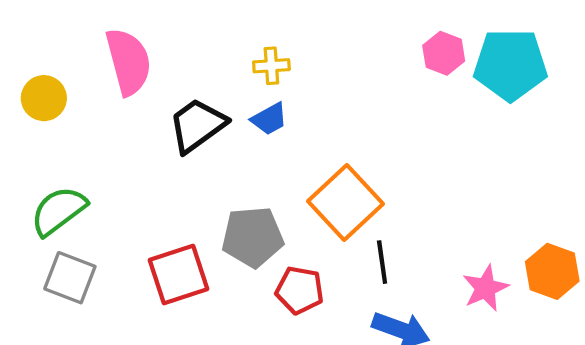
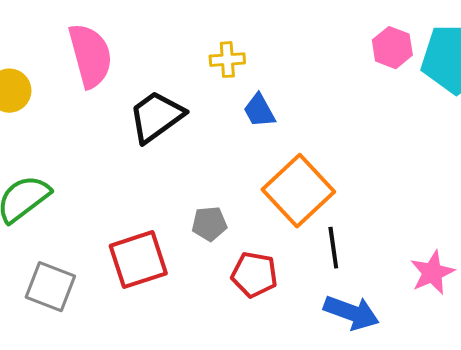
blue trapezoid: (269, 119) -> (259, 111), moved, turned 90
gray pentagon: (253, 237) -> (209, 224), size x0.6
gray square: (70, 278) -> (50, 287), moved

